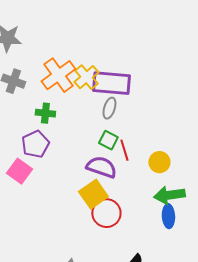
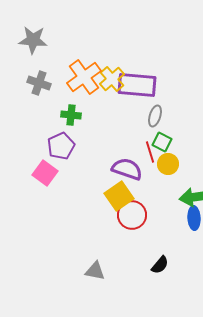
gray ellipse: (109, 108) -> (155, 116), moved
green square: (108, 140) -> (162, 142), moved
yellow circle: (159, 162) -> (168, 164), moved

